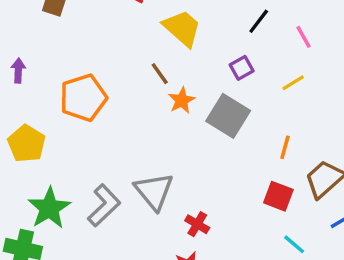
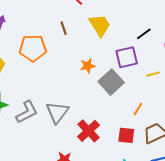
purple square: (242, 68) -> (127, 57), size x1.6
brown line: (160, 74) -> (64, 28), moved
red square: (278, 196) -> (126, 135), turned -30
red cross: (197, 224) -> (89, 131), moved, size x1.6

